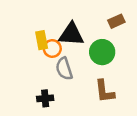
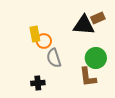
black triangle: (71, 34) -> (84, 25), moved
green circle: (102, 52) -> (96, 58), moved

